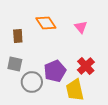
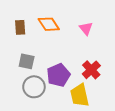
brown rectangle: (18, 36) -> (20, 27), moved
gray square: (15, 64) -> (27, 61), moved

